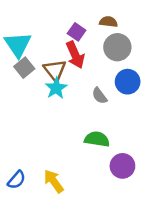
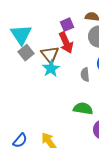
purple square: (77, 32) -> (67, 25), turned 32
gray semicircle: (100, 96) -> (85, 75), turned 32

